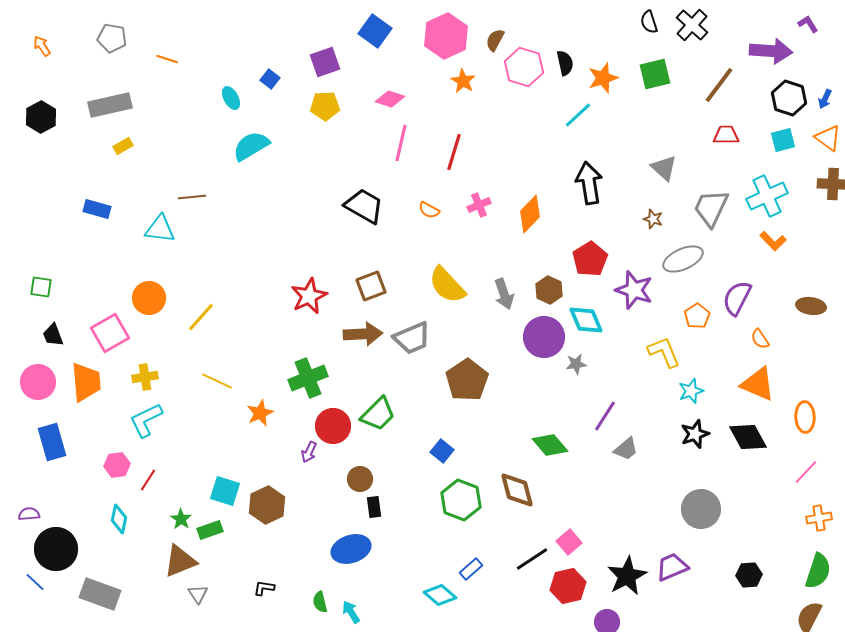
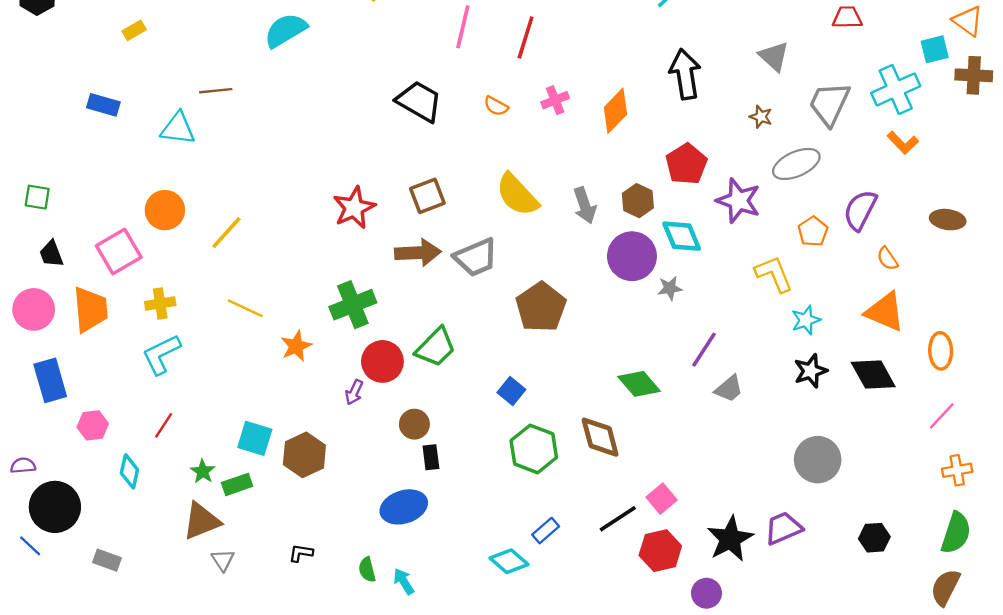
cyan square: (783, 140) -> (935, 49), moved
pink hexagon: (117, 465) -> (93, 425), moved
gray rectangle: (100, 594) -> (107, 560), size x0.6

